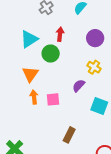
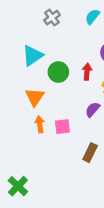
red arrow: (60, 34) -> (87, 72), moved
brown rectangle: (69, 135) -> (90, 153), moved

